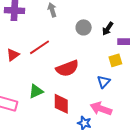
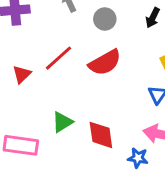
gray circle: (84, 27) -> (105, 19), moved
red semicircle: (67, 68) -> (105, 63), moved

